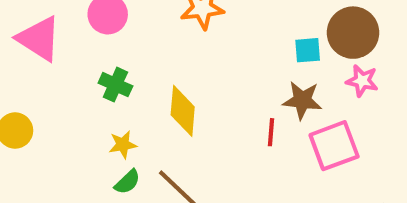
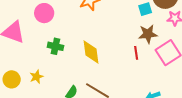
yellow star: (123, 145) -> (36, 77), moved

